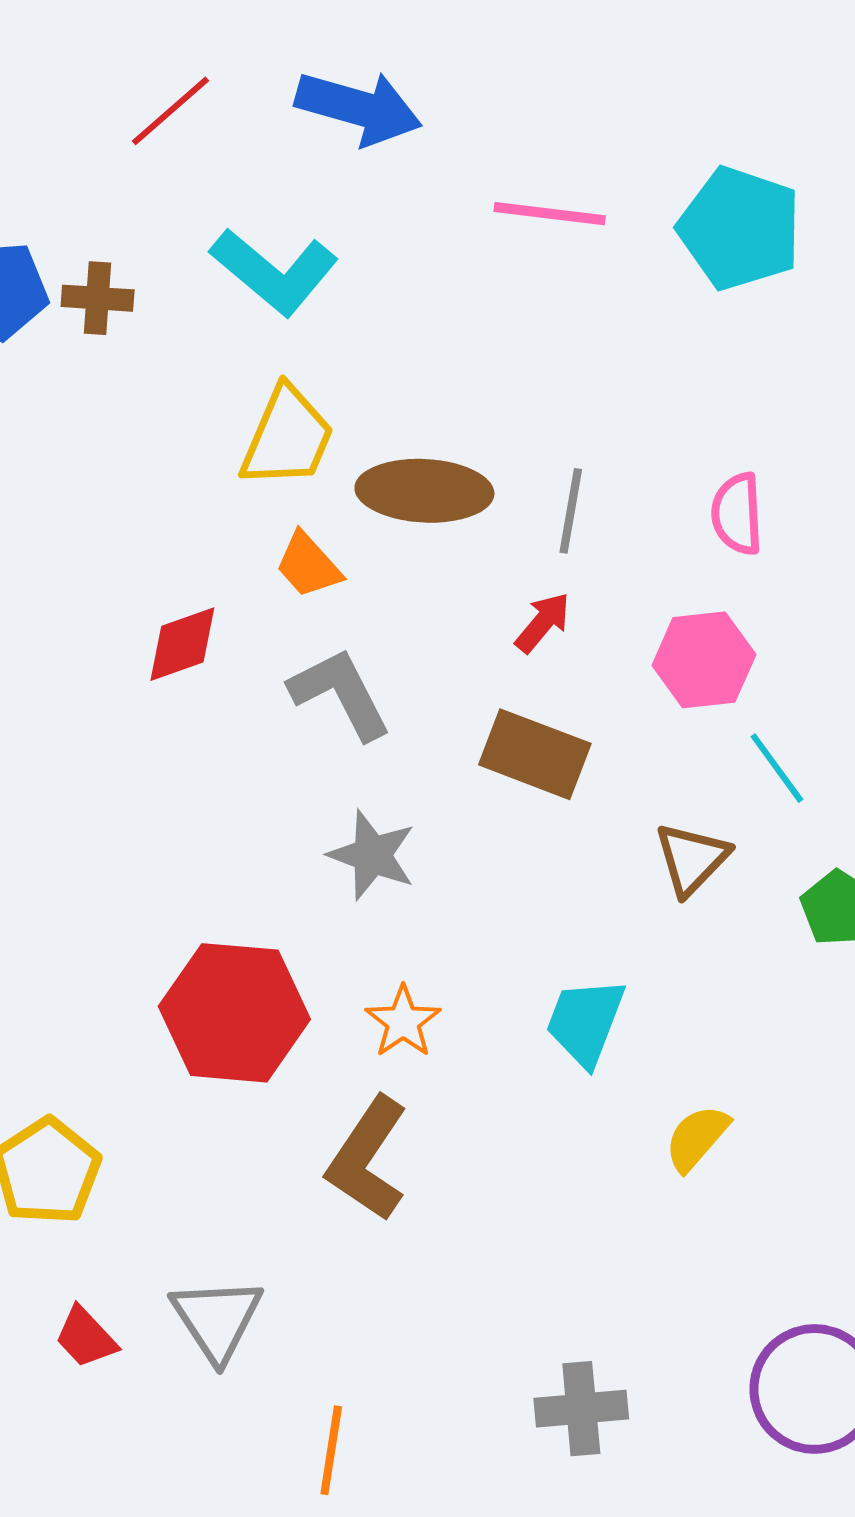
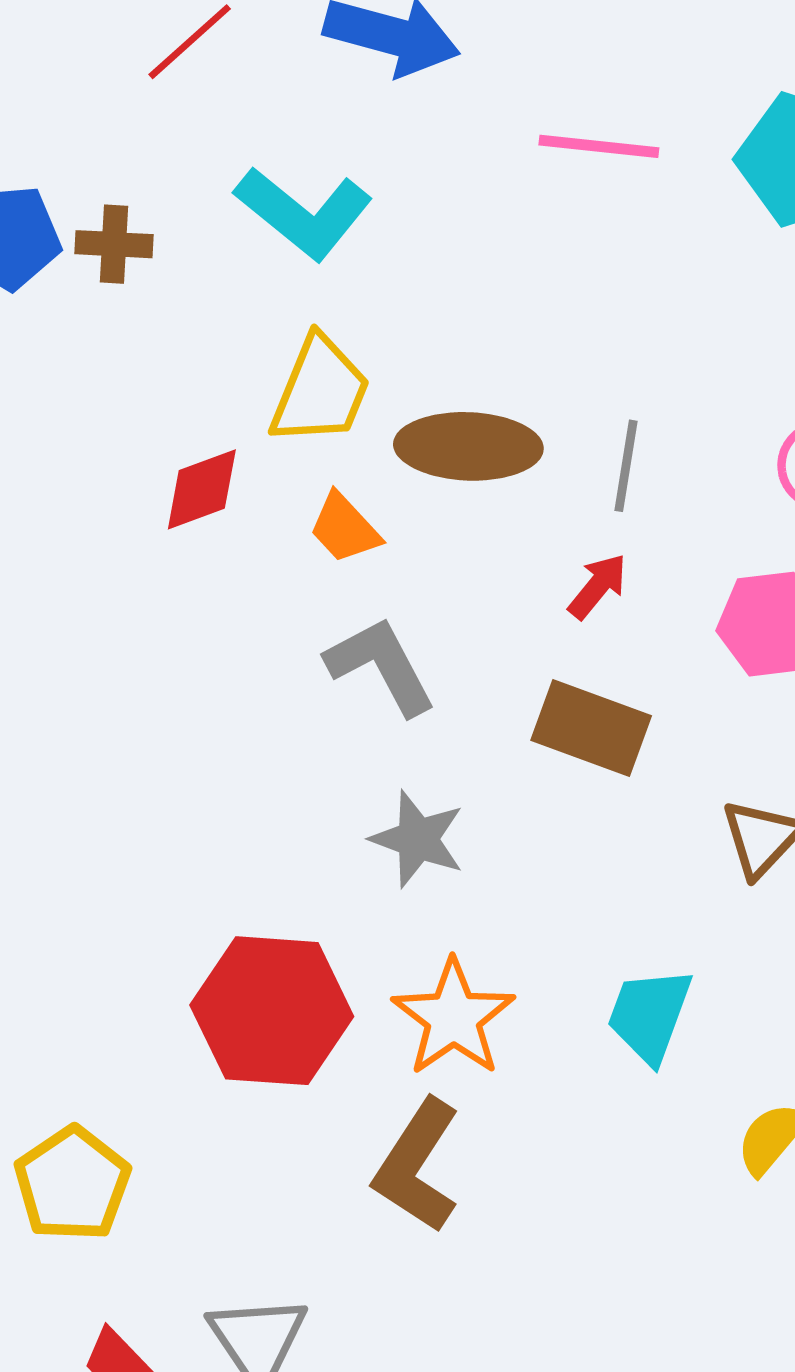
red diamond: (182, 644) -> (202, 489), moved
orange star: (403, 1022) -> (453, 1018), size x1.5

